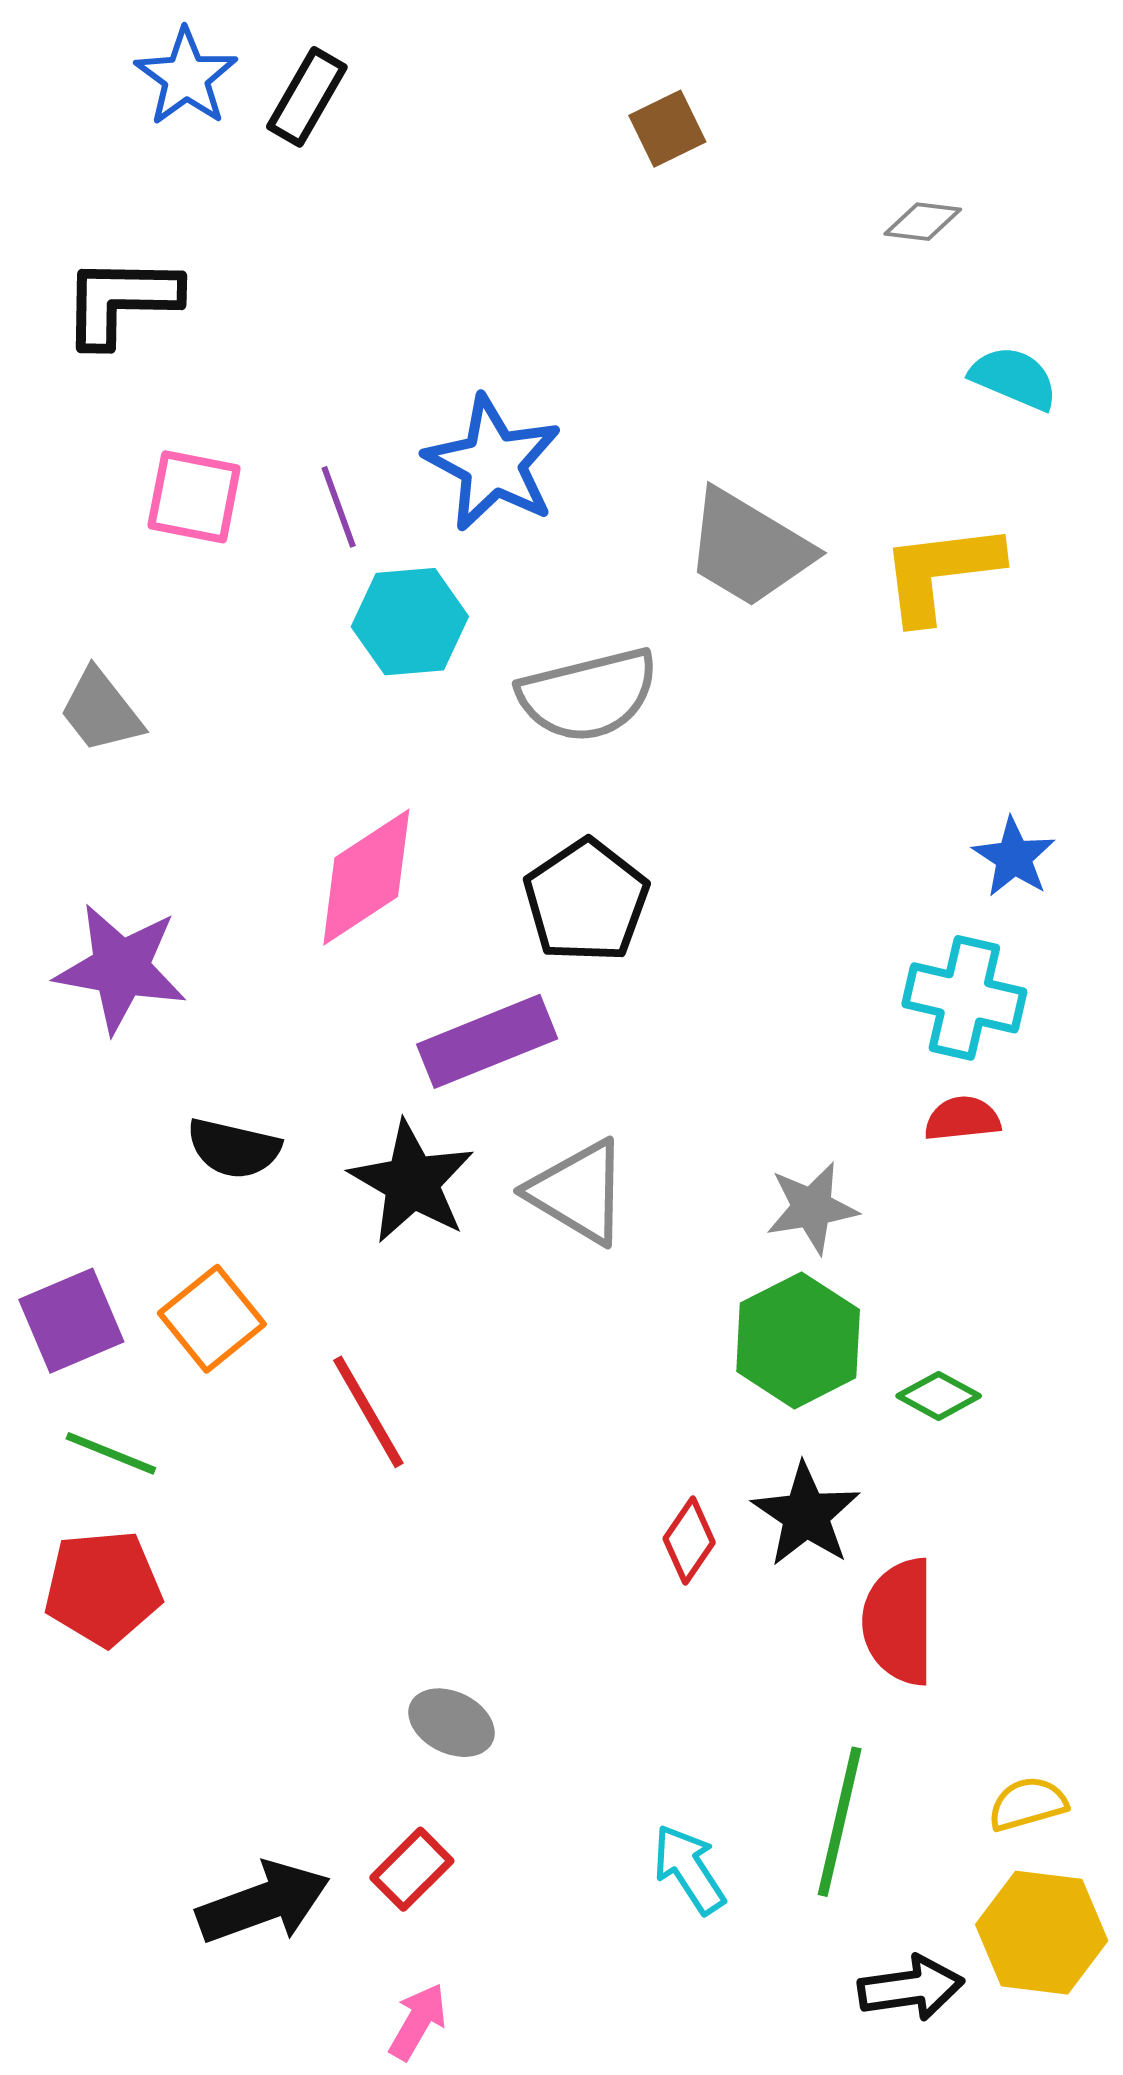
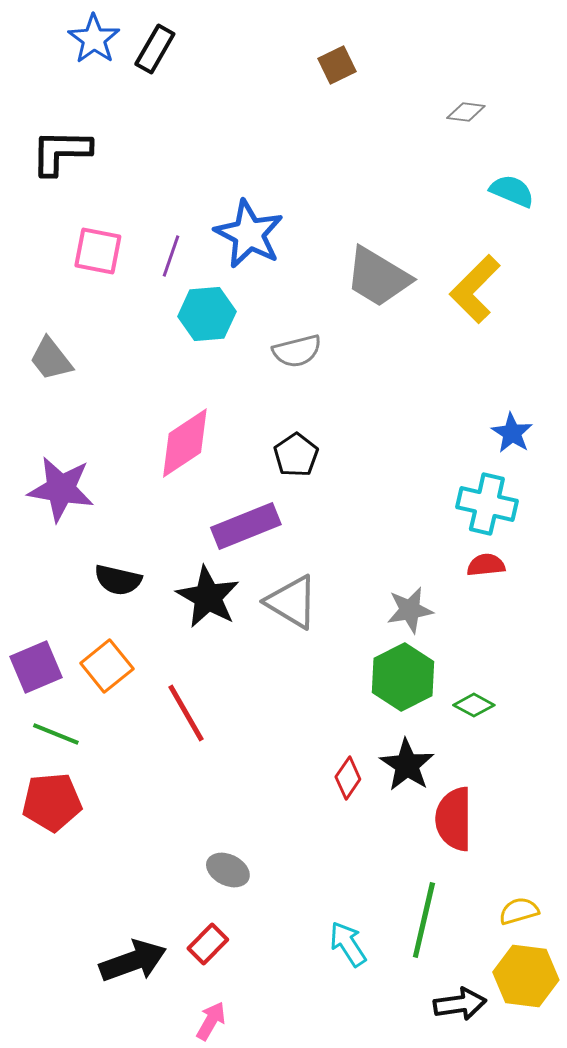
purple line: (339, 507) -> (171, 256), turned 39
yellow L-shape: (941, 572) -> (475, 289), turned -38
gray semicircle: (588, 695) -> (297, 351), size x0.7
black pentagon: (586, 901) -> (296, 455), size x0.7

